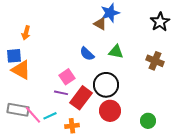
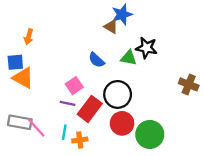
black star: (160, 22) -> (146, 48), moved, turned -30
brown cross: (155, 61) -> (189, 84), moved
cyan line: (50, 116) -> (64, 132), moved, turned -56
green circle: (148, 121) -> (150, 134), moved, size x1.6

